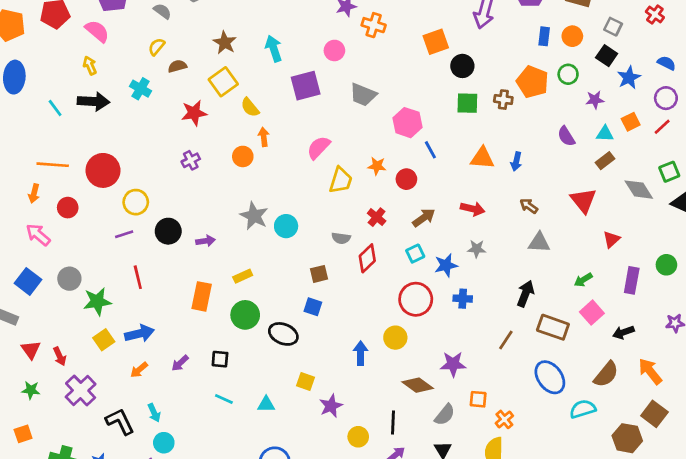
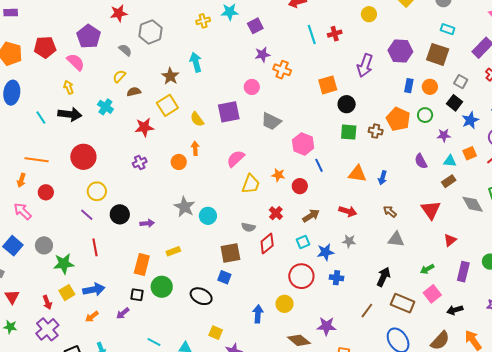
cyan arrow: (274, 48) -> (196, 62), moved
yellow semicircle: (250, 107) -> (197, 119), moved
red circle: (103, 170) -> (83, 157), moved
purple line: (124, 234) -> (87, 215), turned 56
brown square: (319, 274) -> (230, 253), size x1.5
green circle: (245, 315) -> (162, 287), moved
red arrow: (60, 356) -> (47, 302), moved
black square: (220, 359) -> (137, 295), moved

